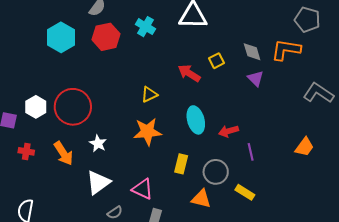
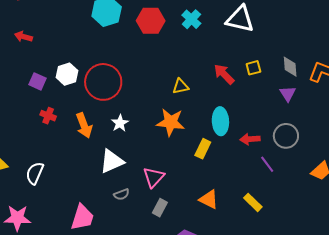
purple line: (251, 152) -> (267, 164), turned -36
yellow rectangle: (181, 164) -> (203, 149), moved
gray circle: (216, 172) -> (286, 136), moved
pink triangle: (143, 189) -> (154, 177), turned 35

